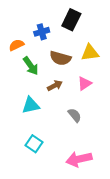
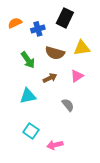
orange semicircle: (16, 45) -> (15, 23), moved
pink arrow: (79, 159) -> (55, 145), moved, size x0.7

